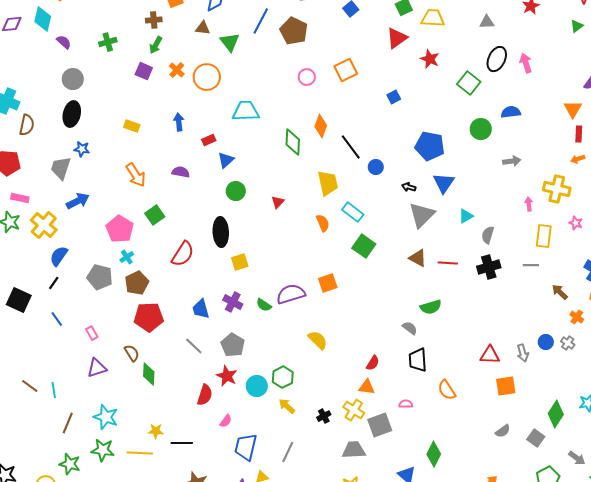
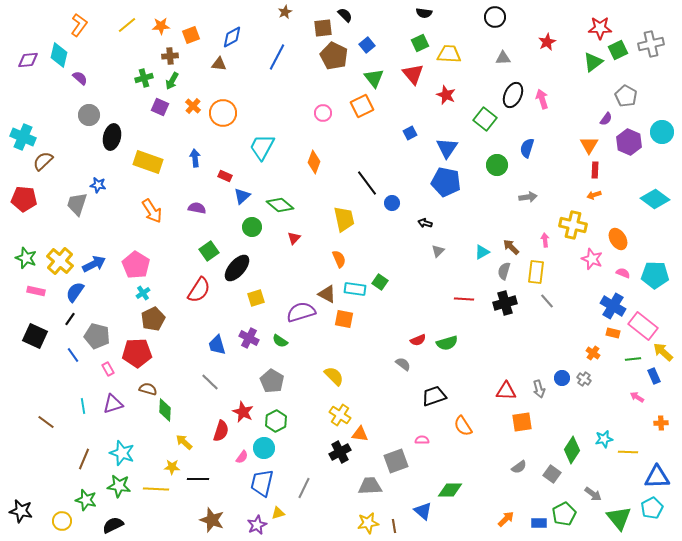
green triangle: (577, 26) -> (593, 62), size x1.5
brown pentagon: (294, 31) -> (334, 56), moved
red triangle: (397, 38) -> (413, 74), turned -35
green cross: (108, 42) -> (144, 78), moved
green triangle: (230, 42) -> (374, 78), moved
cyan trapezoid: (246, 111) -> (262, 147), turned -60
blue semicircle: (511, 112) -> (527, 148), turned -66
black ellipse: (72, 114) -> (112, 137), moved
brown semicircle: (27, 125) -> (43, 161), turned -145
yellow rectangle: (132, 126) -> (148, 162), size x1.8
orange diamond: (321, 126) -> (314, 162), moved
red rectangle: (209, 140) -> (225, 176), turned 48
green diamond: (293, 142) -> (280, 205), moved, turned -52
blue triangle: (444, 183) -> (447, 148), moved
pink rectangle: (20, 198) -> (36, 291), moved
blue arrow: (78, 201) -> (94, 264), moved
cyan rectangle: (353, 212) -> (355, 289), moved, turned -30
green square: (155, 215) -> (209, 251), moved
gray triangle: (422, 215) -> (438, 251), size x0.5
pink star: (576, 223) -> (592, 259), size x1.5
black ellipse: (221, 232) -> (237, 268), turned 44
yellow rectangle: (544, 236) -> (536, 272), moved
green square: (364, 246) -> (380, 282), size x0.7
brown triangle: (418, 258) -> (327, 294), moved
gray line: (531, 265) -> (547, 301), turned 49
gray pentagon: (100, 277) -> (97, 336), moved
orange square: (328, 283) -> (344, 319), turned 30
brown arrow: (560, 292) -> (511, 247), moved
purple semicircle: (291, 294) -> (301, 312), moved
red pentagon: (149, 317) -> (137, 353), moved
gray semicircle: (410, 328) -> (403, 364), moved
gray pentagon: (233, 345) -> (272, 381), moved
brown semicircle: (132, 353) -> (148, 389), turned -42
black trapezoid: (418, 360) -> (434, 396), turned 75
red semicircle: (373, 363) -> (418, 340), moved, turned 35
green hexagon: (283, 377) -> (276, 421), moved
cyan circle: (257, 386) -> (264, 448), moved
orange triangle: (367, 387) -> (360, 434), moved
cyan line: (54, 390) -> (83, 406), moved
yellow arrow: (287, 406) -> (184, 442), moved
yellow cross: (354, 410) -> (340, 415), moved
black cross: (324, 416) -> (340, 452), size x1.5
green diamond: (434, 454) -> (450, 490), turned 65

